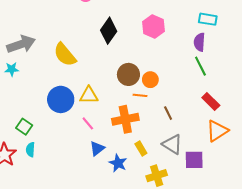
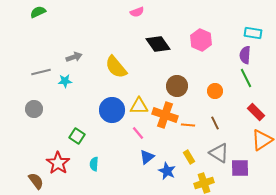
black diamond: (109, 31) -> (158, 44), turned -70
gray arrow: (21, 44) -> (74, 57), size x0.6
orange circle: (150, 80) -> (215, 91), moved
orange line: (140, 95) -> (188, 125), moved
orange cross: (125, 119) -> (165, 115), moved, turned 30
cyan semicircle: (30, 150) -> (94, 164), moved

